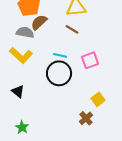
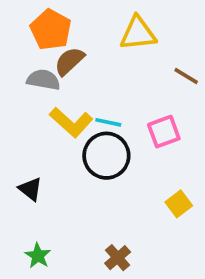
brown line: (72, 29) -> (186, 76), moved
yellow L-shape: (21, 55) -> (71, 122), moved
brown cross: (86, 118) -> (118, 258), moved

